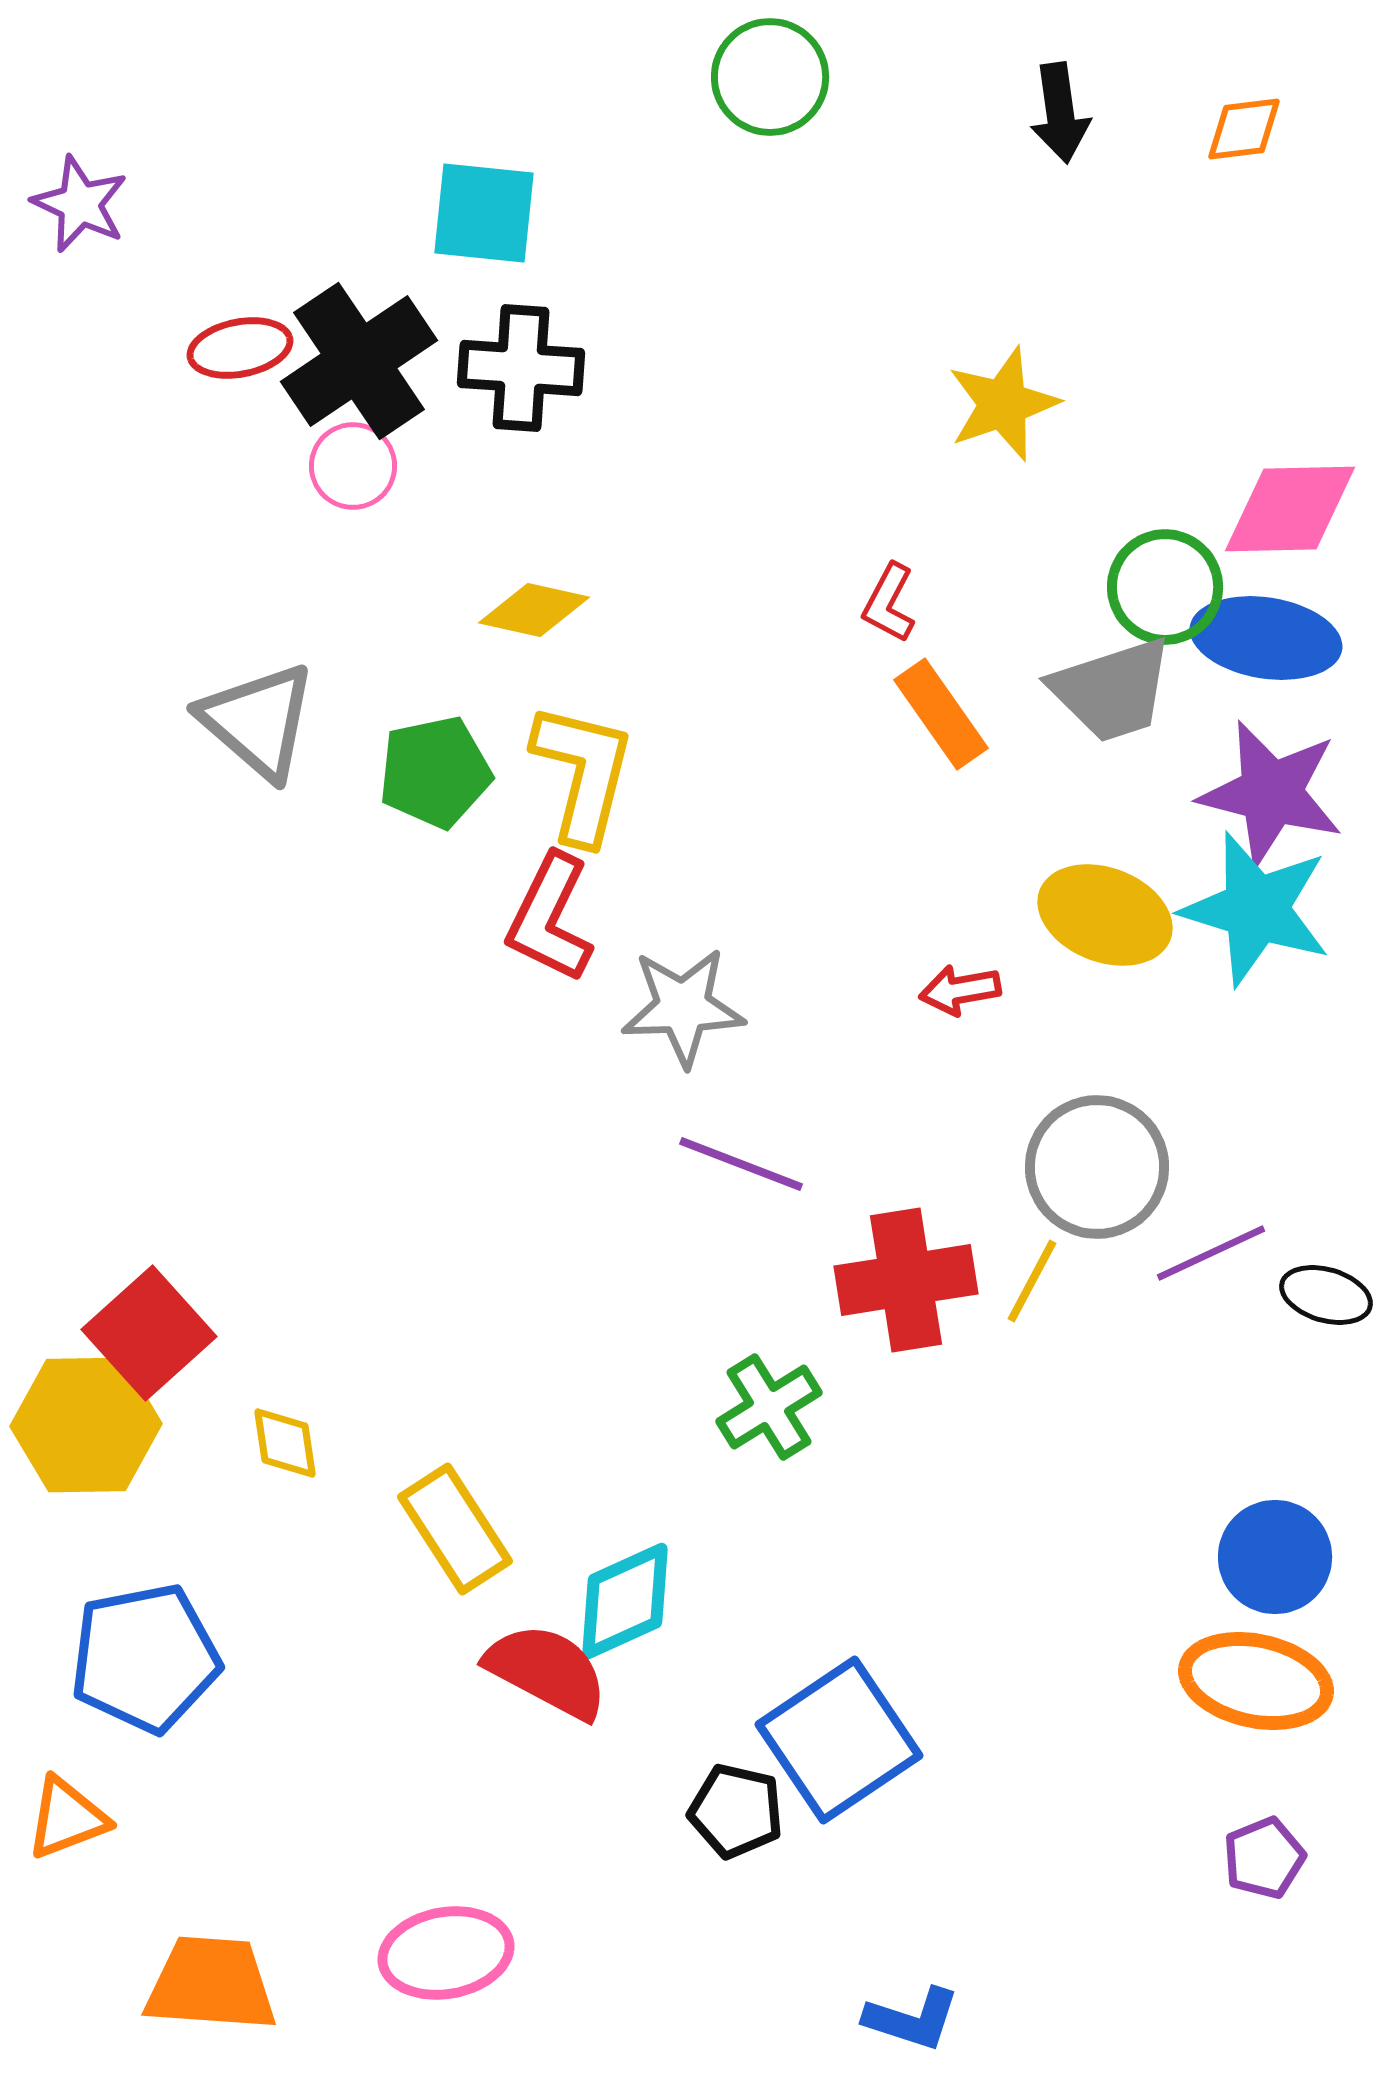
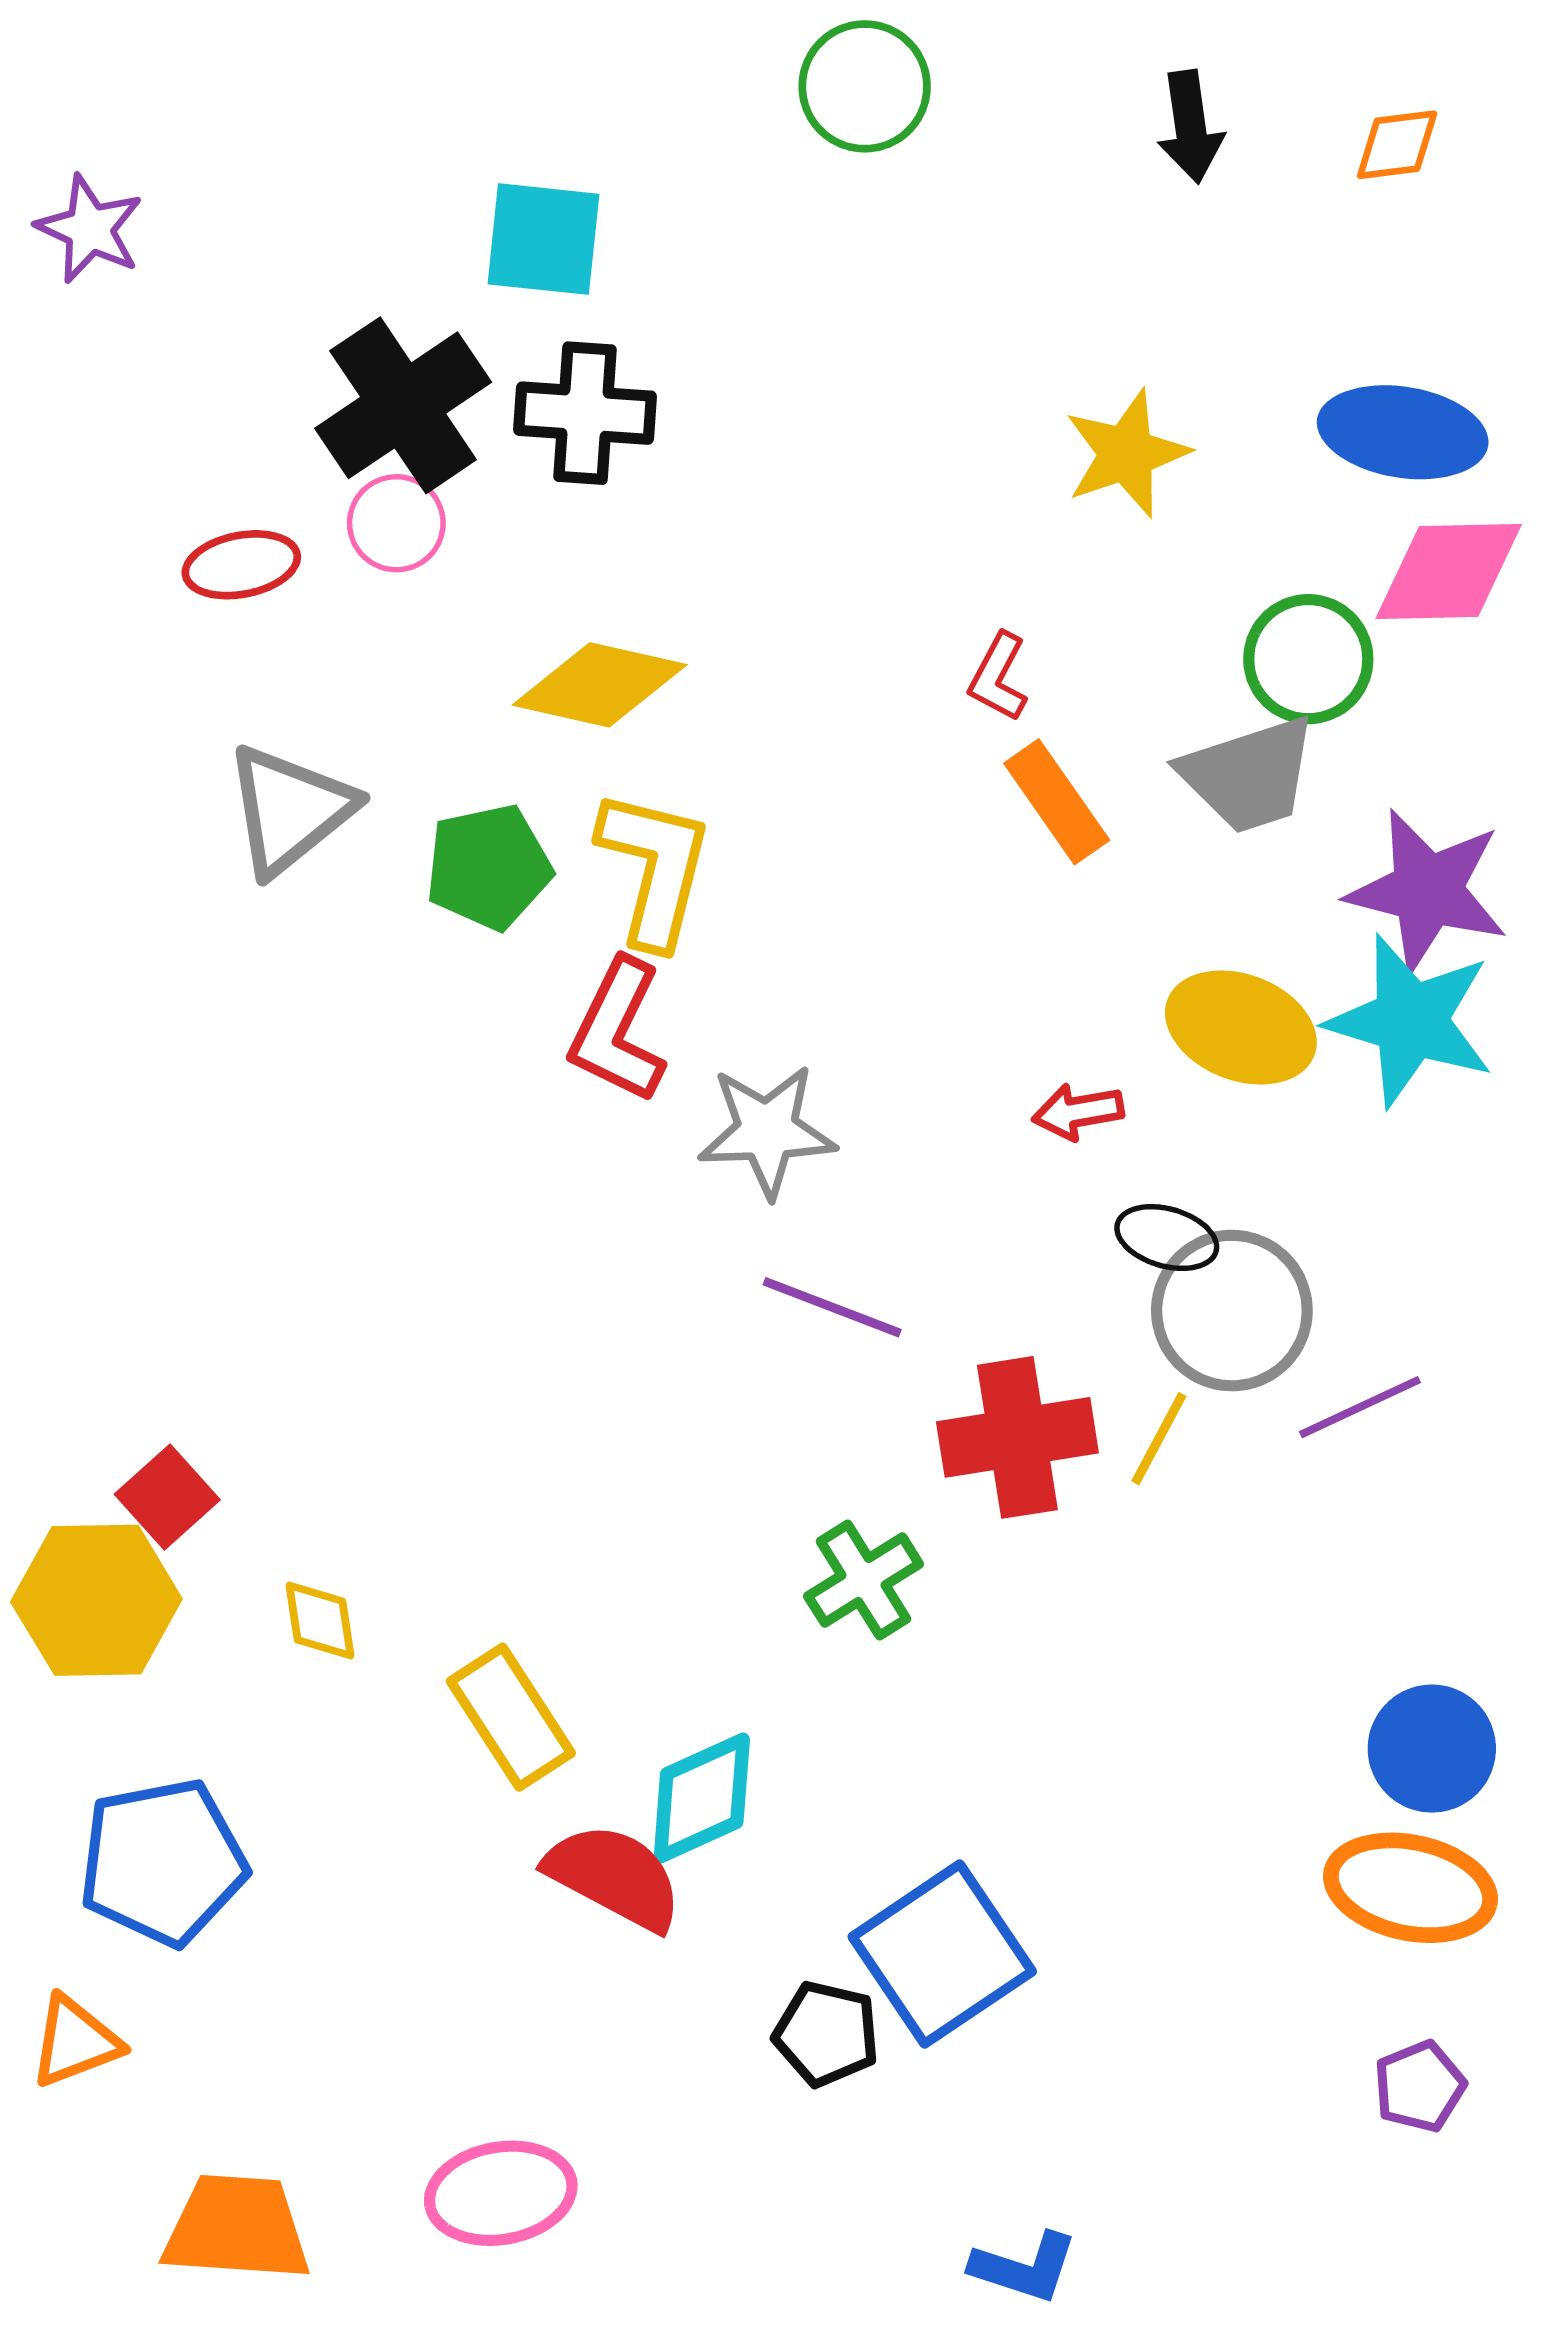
red ellipse: (240, 348) -> (241, 565), moved
yellow diamond: (534, 610) -> (600, 685), size x1.4
blue ellipse: (1266, 638) -> (1403, 432), moved
gray triangle: (258, 721) -> (290, 810), turned 40
black ellipse: (1326, 1295) -> (1167, 1238), moved
red square: (149, 1333) -> (167, 1497), size x0.7

